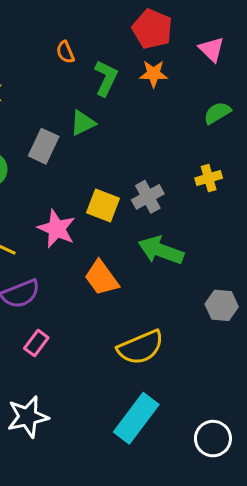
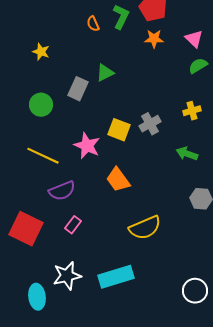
pink triangle: (212, 49) -> (194, 39), moved
green L-shape: (106, 78) -> (121, 17), moved
green arrow: (161, 250) -> (187, 154), moved, size x0.7
cyan rectangle: (136, 418) -> (116, 277), moved, turned 36

